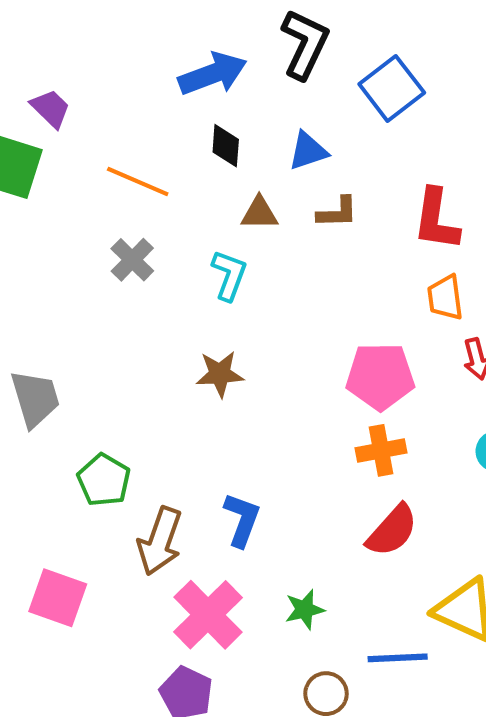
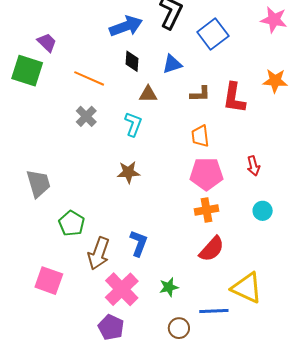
brown L-shape: (337, 212) -> (200, 94), moved
orange trapezoid: (445, 298) -> (200, 136), moved

